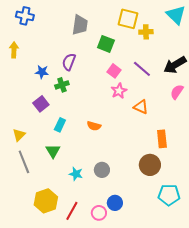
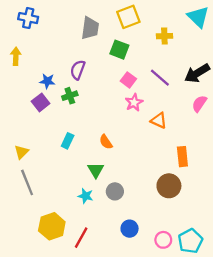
yellow square: (128, 19) -> (128, 17), moved, turned -35
purple square: (41, 104) -> (41, 102), moved
orange semicircle: (94, 126) -> (106, 142), turned 40
green triangle: (53, 151) -> (96, 170), moved
cyan pentagon: (169, 195) -> (190, 241), moved, turned -30
pink circle: (99, 213) -> (163, 240), moved

